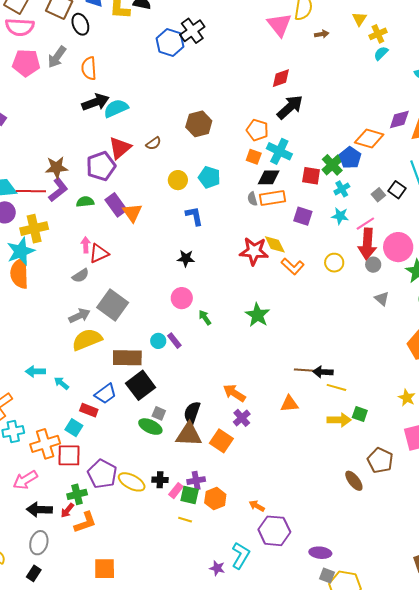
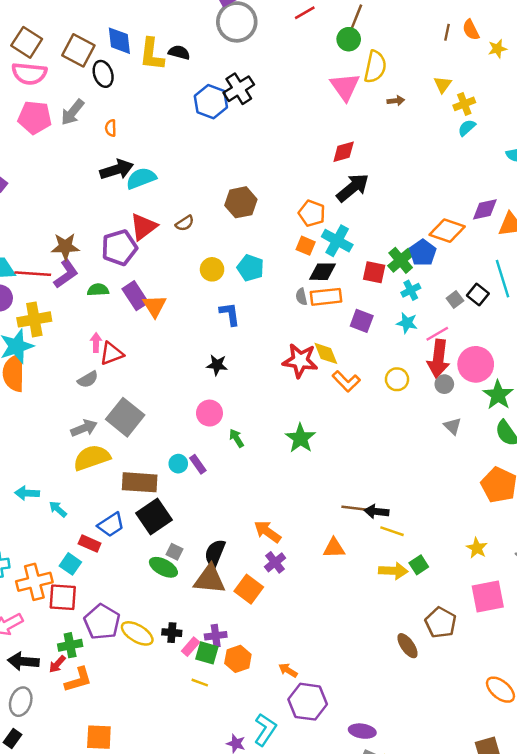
orange semicircle: (89, 68) -> (111, 128), size x0.6
green square: (360, 414) -> (419, 565), turned 35

